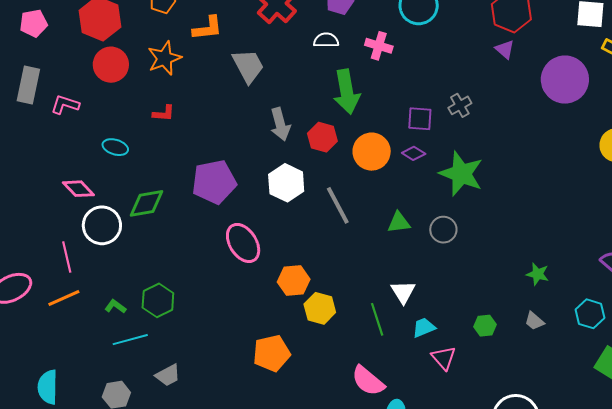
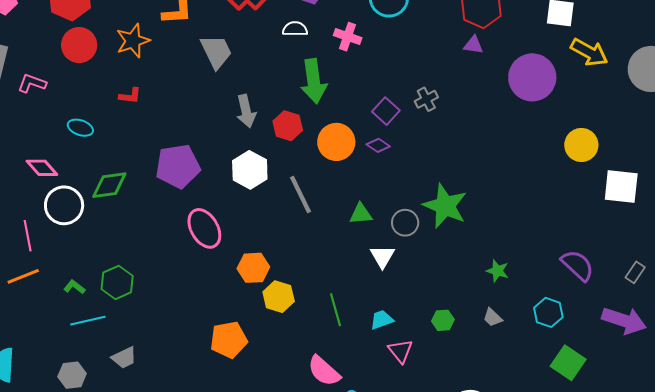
purple triangle: (505, 49) -> (473, 45), turned -35
purple square: (420, 119) -> (386, 111), turned 36
green star: (461, 174) -> (445, 206), moved
white triangle: (403, 292) -> (382, 256), moved

